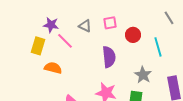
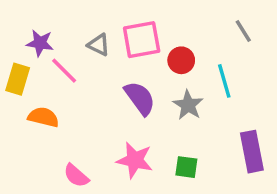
pink square: (110, 23) -> (142, 40), size x1.6
purple semicircle: (109, 57) -> (140, 98), turned -30
gray star: (143, 75) -> (188, 105), moved

